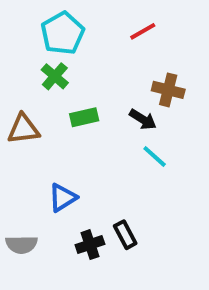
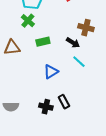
blue triangle: (63, 198) -> (51, 72), moved
black cross: (90, 245) -> (46, 107), turned 32

